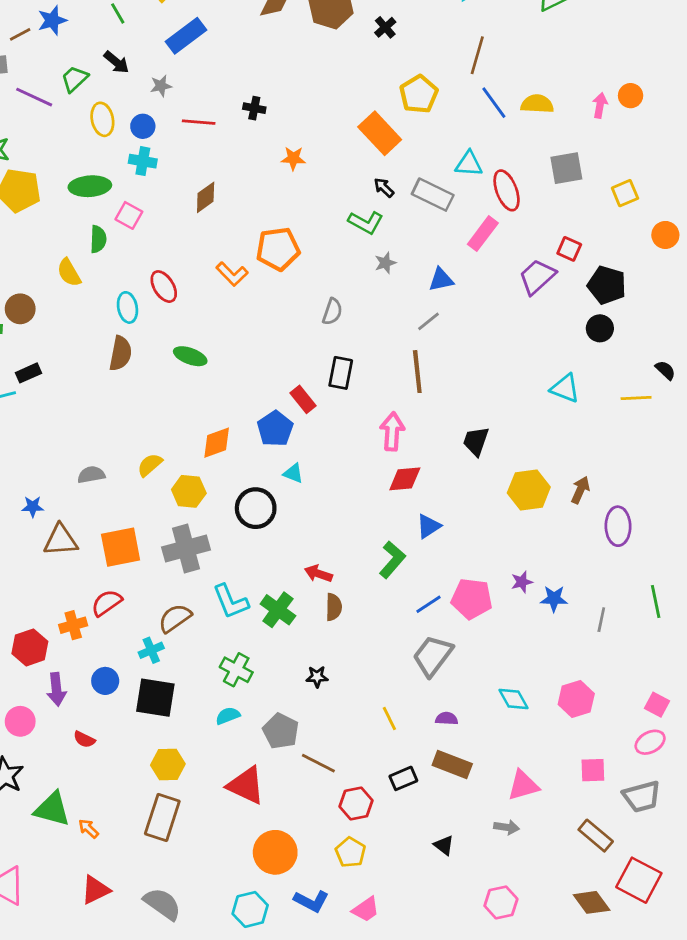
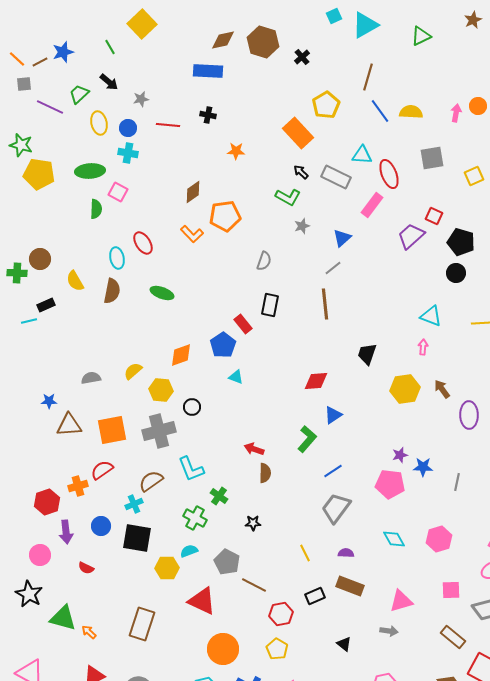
blue rectangle: (186, 36) -> (208, 71), moved, turned 40
brown diamond: (206, 197) -> (193, 192), moved
yellow semicircle: (69, 273) -> (75, 281), moved
blue triangle: (441, 280) -> (342, 238), turned -30
pink arrow: (392, 431) -> (423, 347), moved, size x0.6
brown arrow: (580, 490) -> (442, 389), turned -60
black circle: (256, 508) -> (192, 407), moved, size x0.6
pink pentagon: (472, 599) -> (390, 484), moved
green cross: (278, 610) -> (219, 496), moved, size x0.7
yellow hexagon: (168, 765) -> (167, 568), moved

